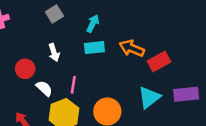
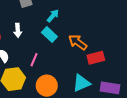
cyan rectangle: (94, 48) -> (49, 34), turned 35
pink line: (73, 85) -> (34, 60), moved

